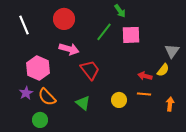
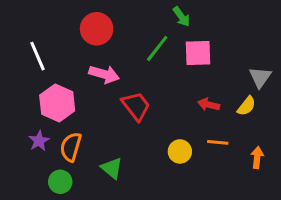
white line: (24, 25) -> (38, 56), moved
red arrow: (145, 76) -> (209, 105), moved
orange semicircle: (47, 97) -> (71, 147), turned 60
green triangle: (83, 103) -> (112, 168), moved

